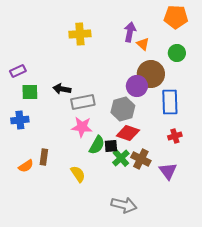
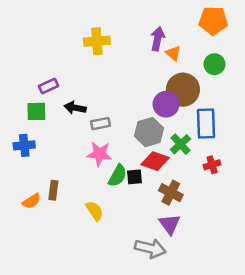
purple rectangle: (18, 71) -> (48, 86), moved
gray rectangle: (83, 102) -> (101, 124), size x0.7
green cross: (121, 158) -> (181, 144), moved
purple triangle: (168, 171) -> (170, 224), moved

